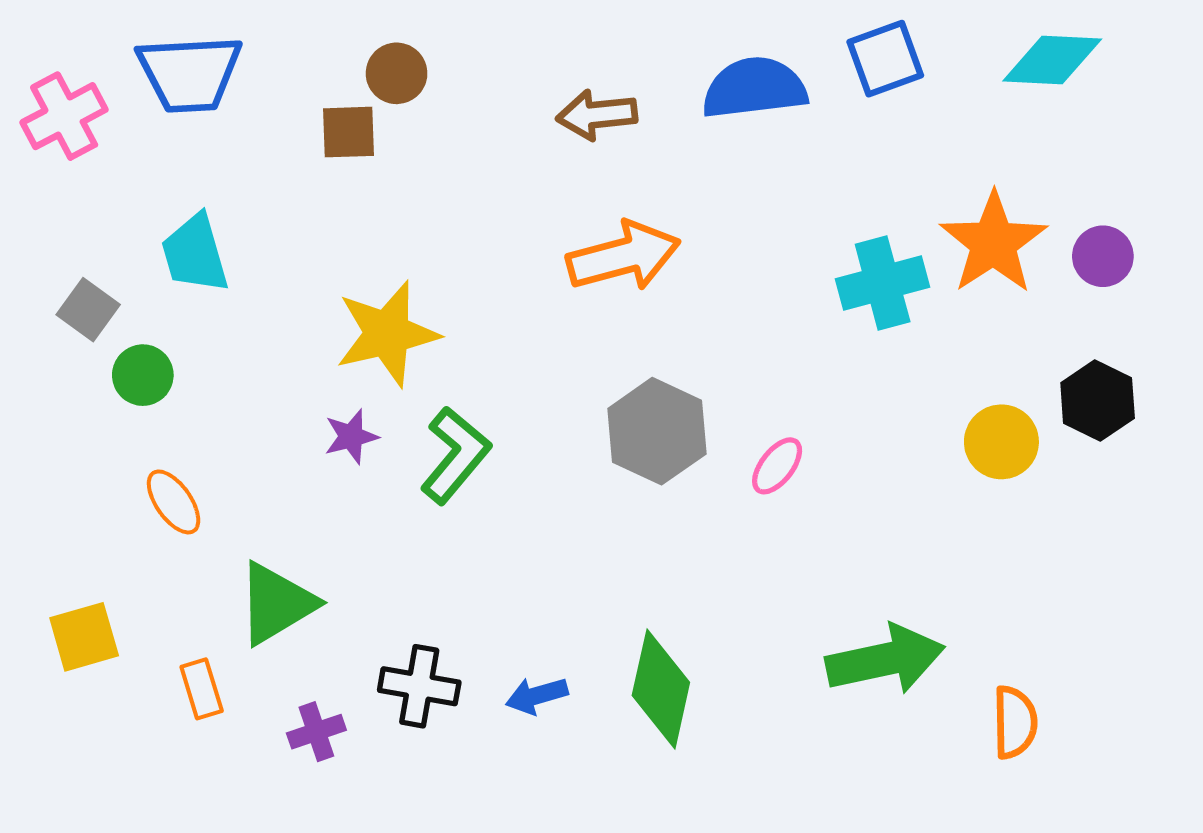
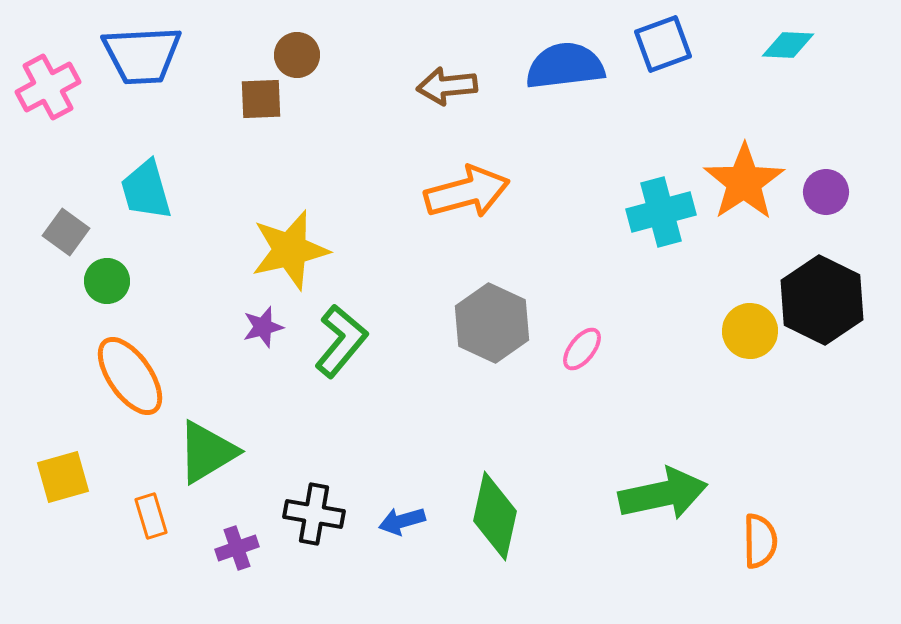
cyan diamond: (1052, 60) -> (788, 45), size x0.7
black hexagon: (1098, 400) -> (822, 300), size x1.5
orange ellipse: (174, 502) -> (130, 376), size x1.6

